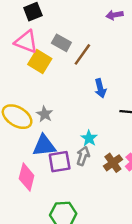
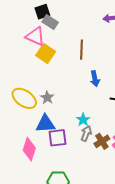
gray rectangle: (61, 43) -> (50, 22), moved
brown line: (82, 54) -> (81, 50), turned -36
gray arrow: (83, 156) -> (86, 134), moved

